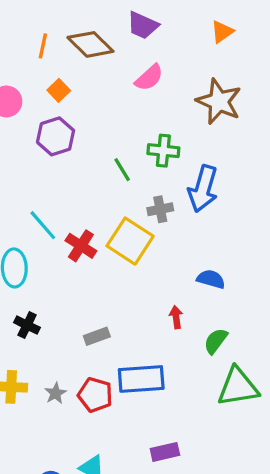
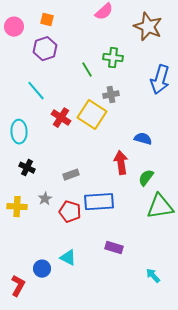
orange square: (59, 90) -> (47, 20), turned -32
blue arrow: (203, 189) -> (160, 80), moved
cyan line: (43, 225) -> (36, 91), moved
red arrow: (176, 317) -> (121, 163), size x1.6
gray star: (56, 393) -> (45, 199), moved
purple rectangle: (165, 452) -> (114, 248), turned 30

